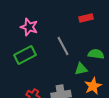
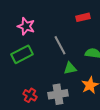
green triangle: (81, 69) -> (70, 68), moved

